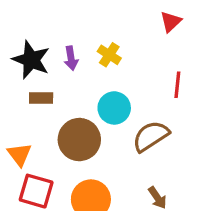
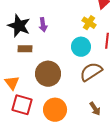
yellow cross: (109, 55) -> (89, 23), moved
cyan circle: (114, 108) -> (81, 47), moved

